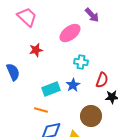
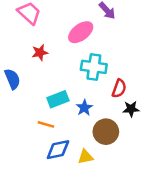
cyan cross: (81, 62) -> (94, 67), size x1.5
blue star: (73, 85) -> (84, 108), moved

